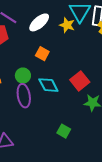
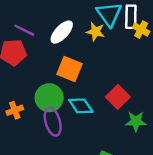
orange square: (42, 54) -> (69, 69), size x1.5
green circle: (23, 76) -> (49, 98), size x1.5

